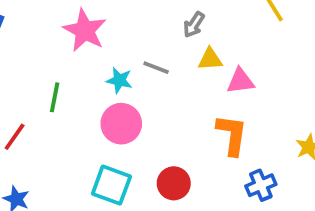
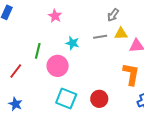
pink star: (85, 30) -> (55, 16), size x0.6
gray line: (156, 68) -> (100, 37), moved, turned -32
pink circle: (121, 124) -> (58, 66), moved

